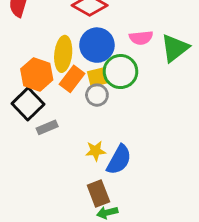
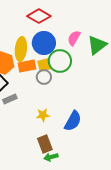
pink semicircle: (141, 38) -> (74, 38), turned 126
orange rectangle: (72, 79) -> (27, 66), turned 42
blue semicircle: (119, 160) -> (73, 121), moved

